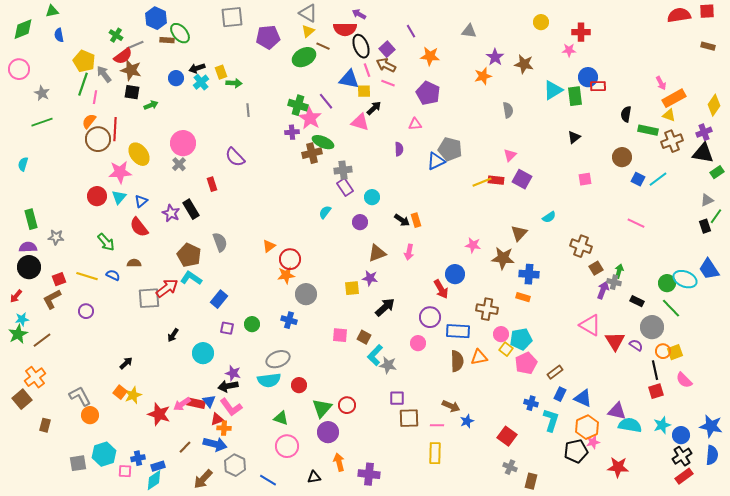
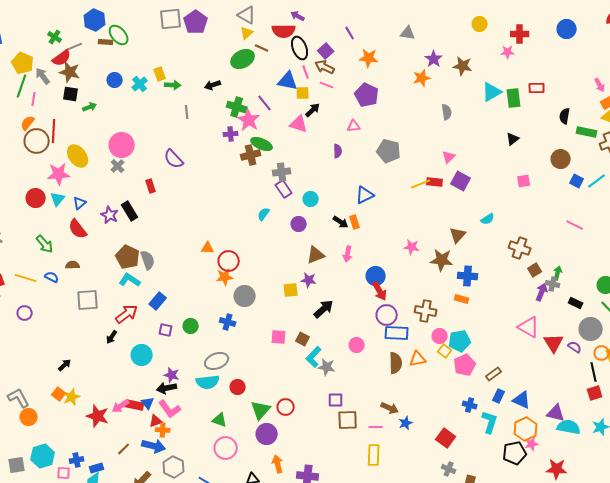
purple pentagon: (268, 37) -> (196, 22), moved, turned -30
black arrow: (197, 68) -> (213, 85), moved
blue circle: (588, 77) -> (567, 29), moved
blue triangle: (436, 161) -> (365, 195), moved
gray semicircle: (220, 242) -> (148, 260), moved
orange triangle: (269, 246) -> (208, 248), turned 40
blue circle: (455, 274) -> (376, 276), moved
red arrow: (167, 288) -> (127, 314), moved
purple circle: (430, 317) -> (387, 315), moved

